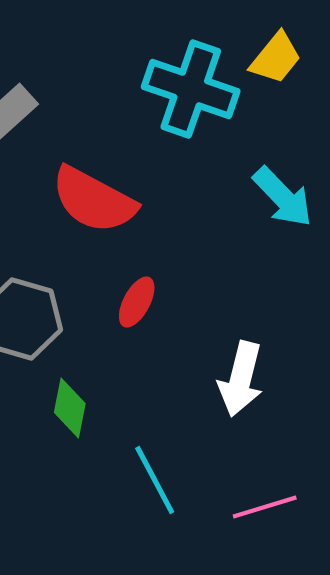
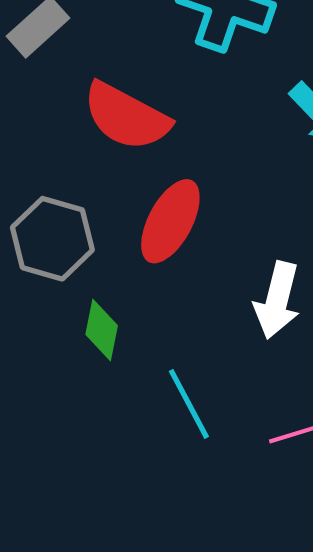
red ellipse: (137, 302) -> (170, 221), size x1.6

